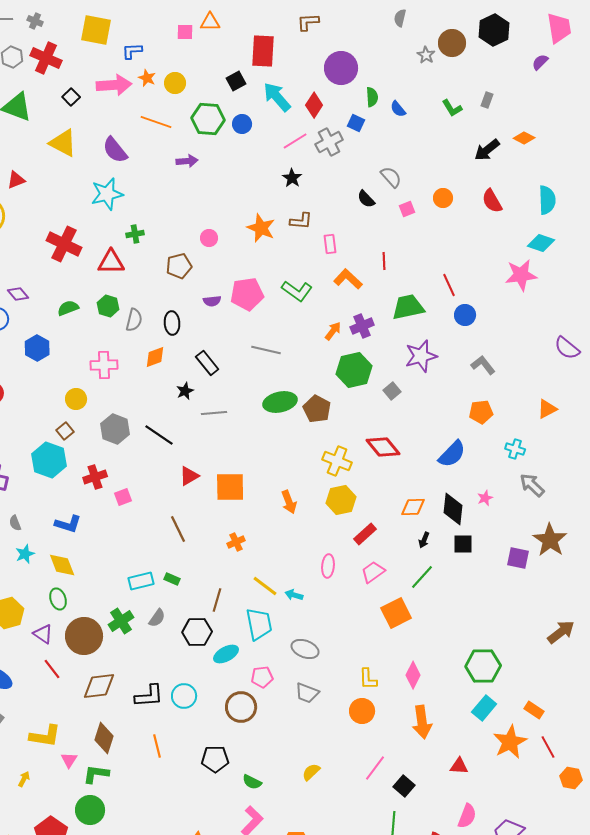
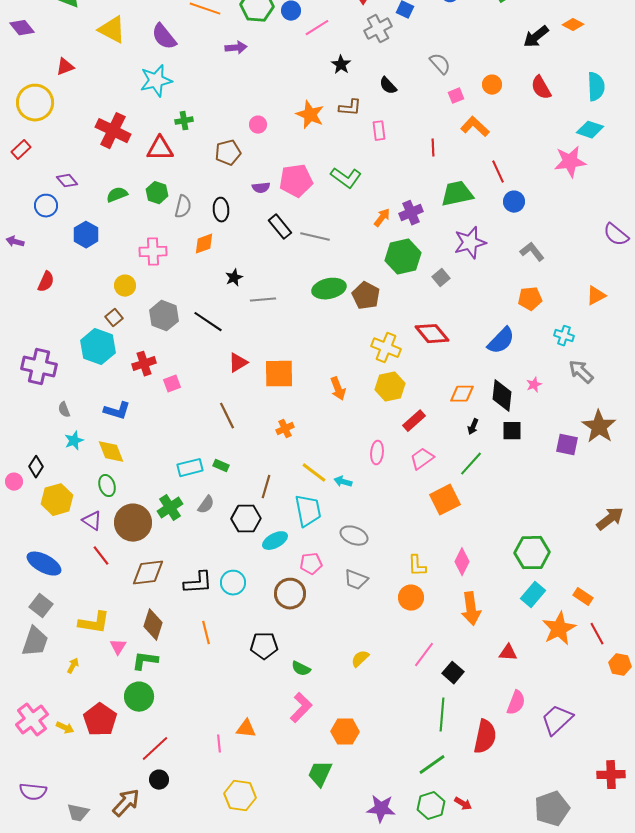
pink line: (295, 141) -> (317, 28), moved
black semicircle: (366, 199) -> (388, 86), moved
orange L-shape: (348, 279) -> (475, 127), moved
black rectangle: (207, 363) -> (280, 227), moved

